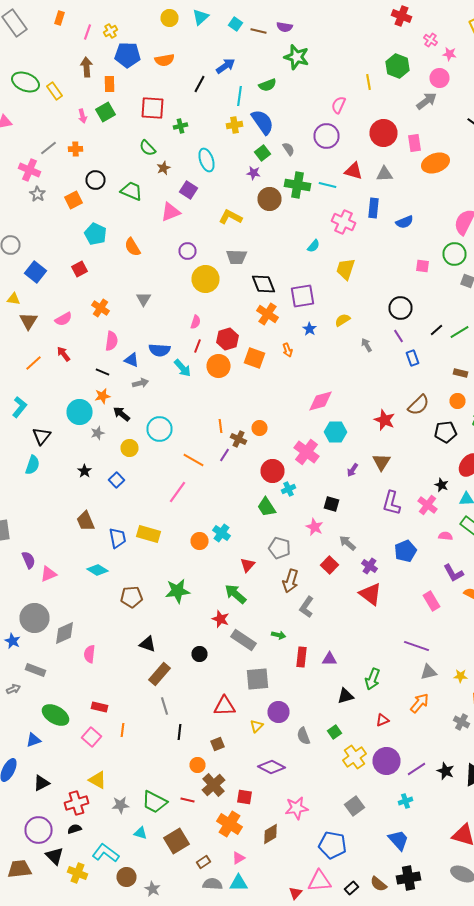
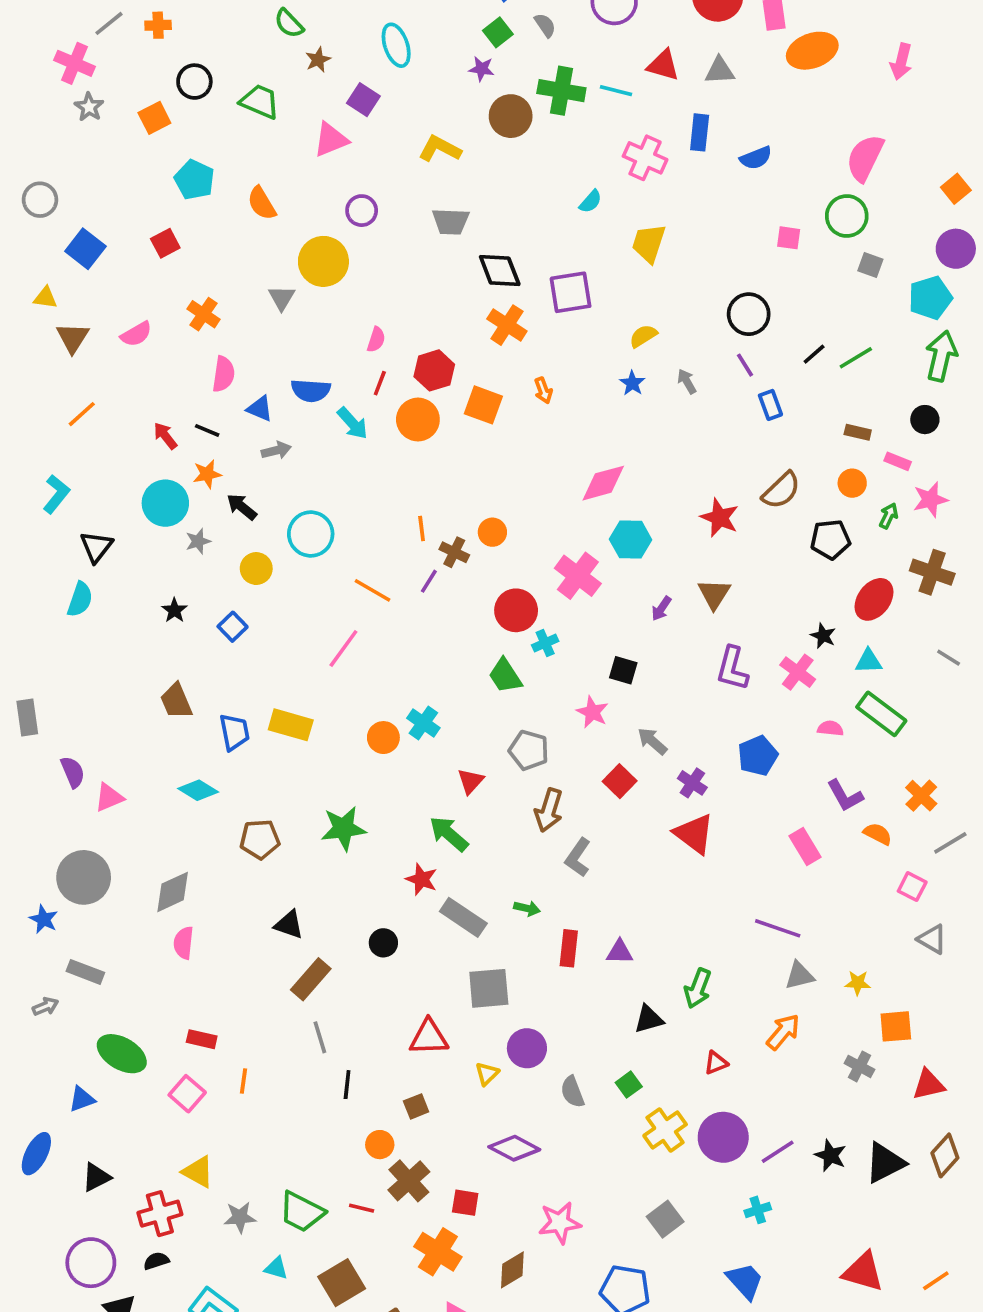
yellow circle: (206, 279) -> (323, 261), moved
blue star: (310, 329) -> (632, 383), moved
red arrow: (64, 354) -> (165, 436), moved
gray diamond: (64, 633) -> (173, 892), moved

